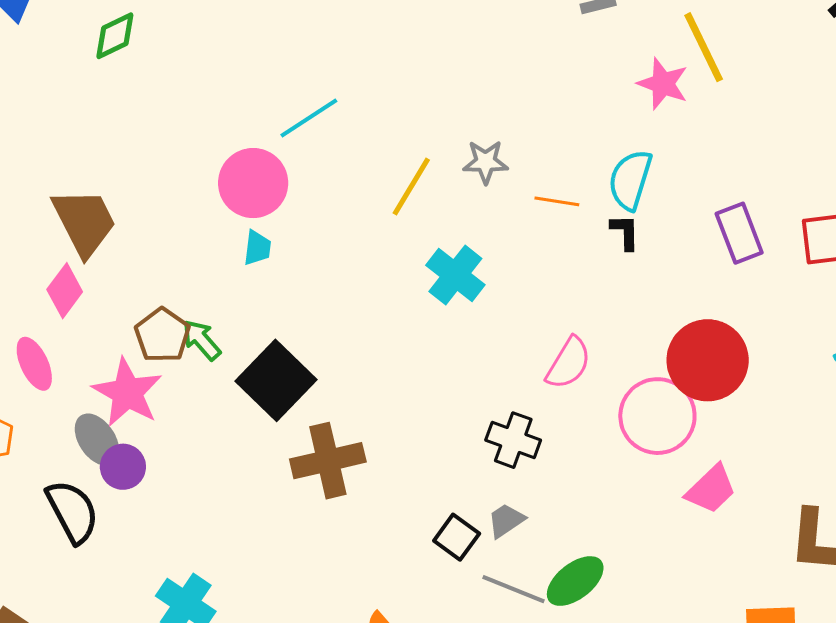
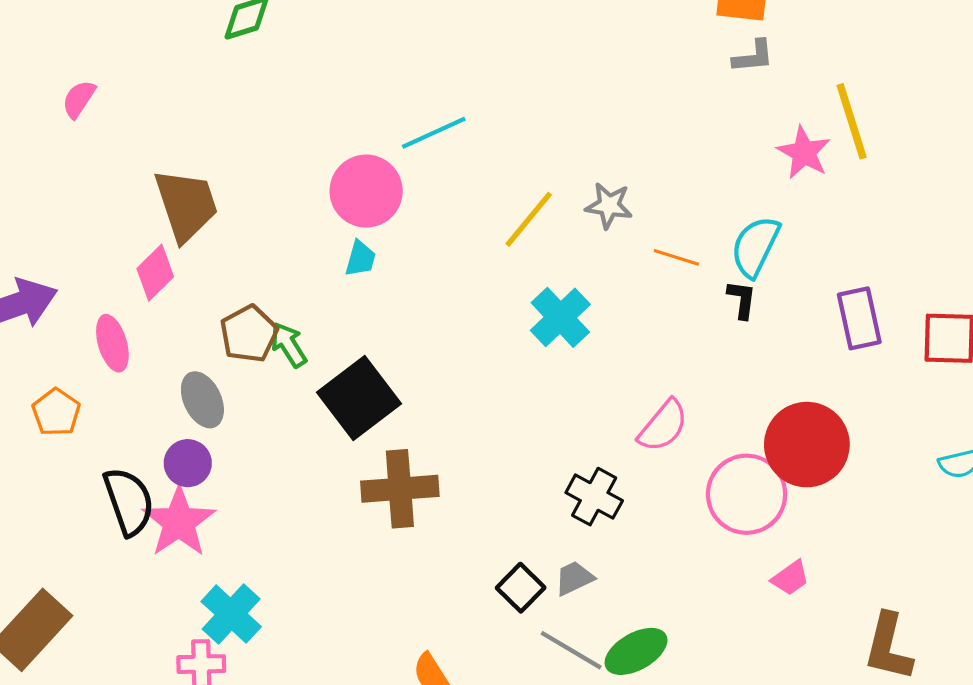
pink star: (127, 393) -> (179, 522), moved
gray ellipse: (97, 440) -> (202, 400), moved
pink trapezoid: (711, 489) -> (790, 578), size x0.7

